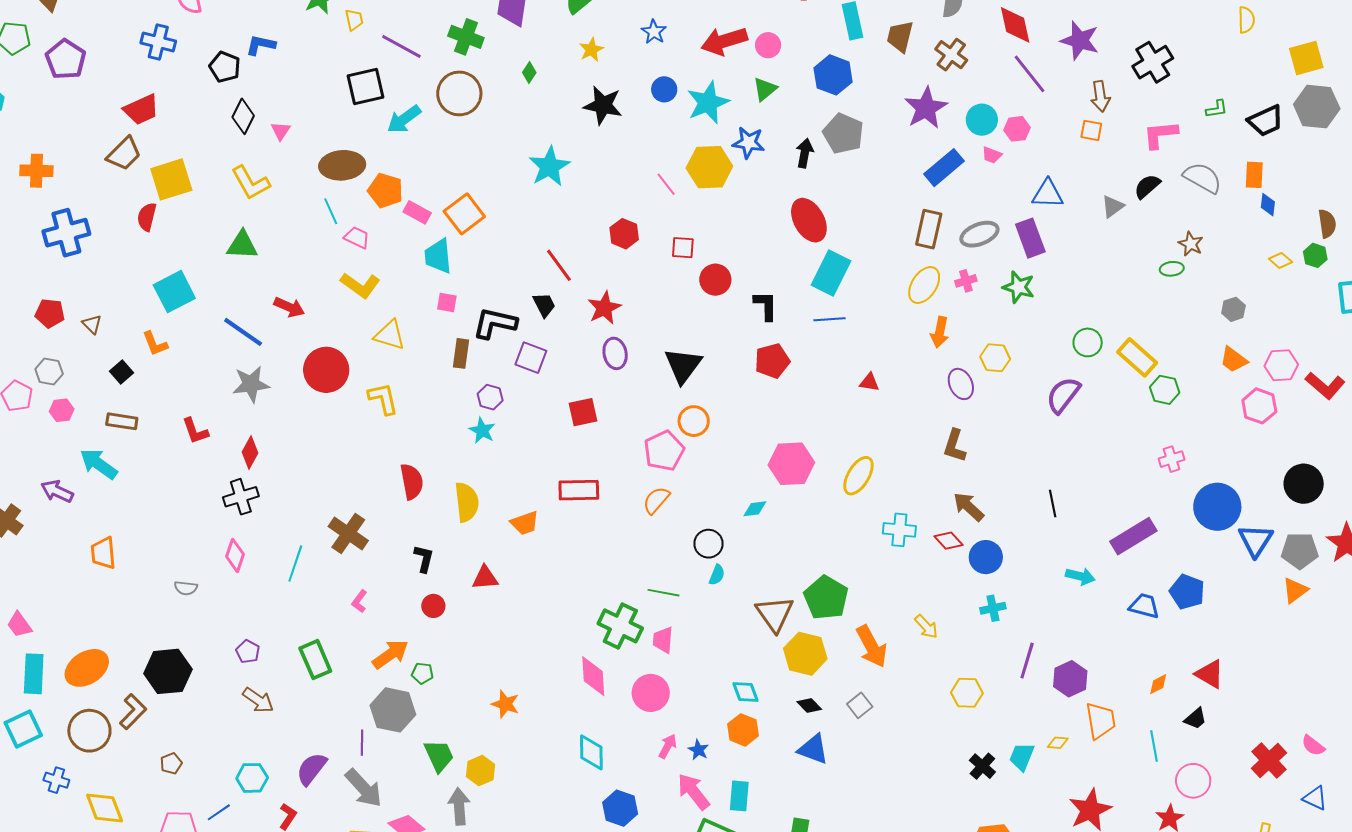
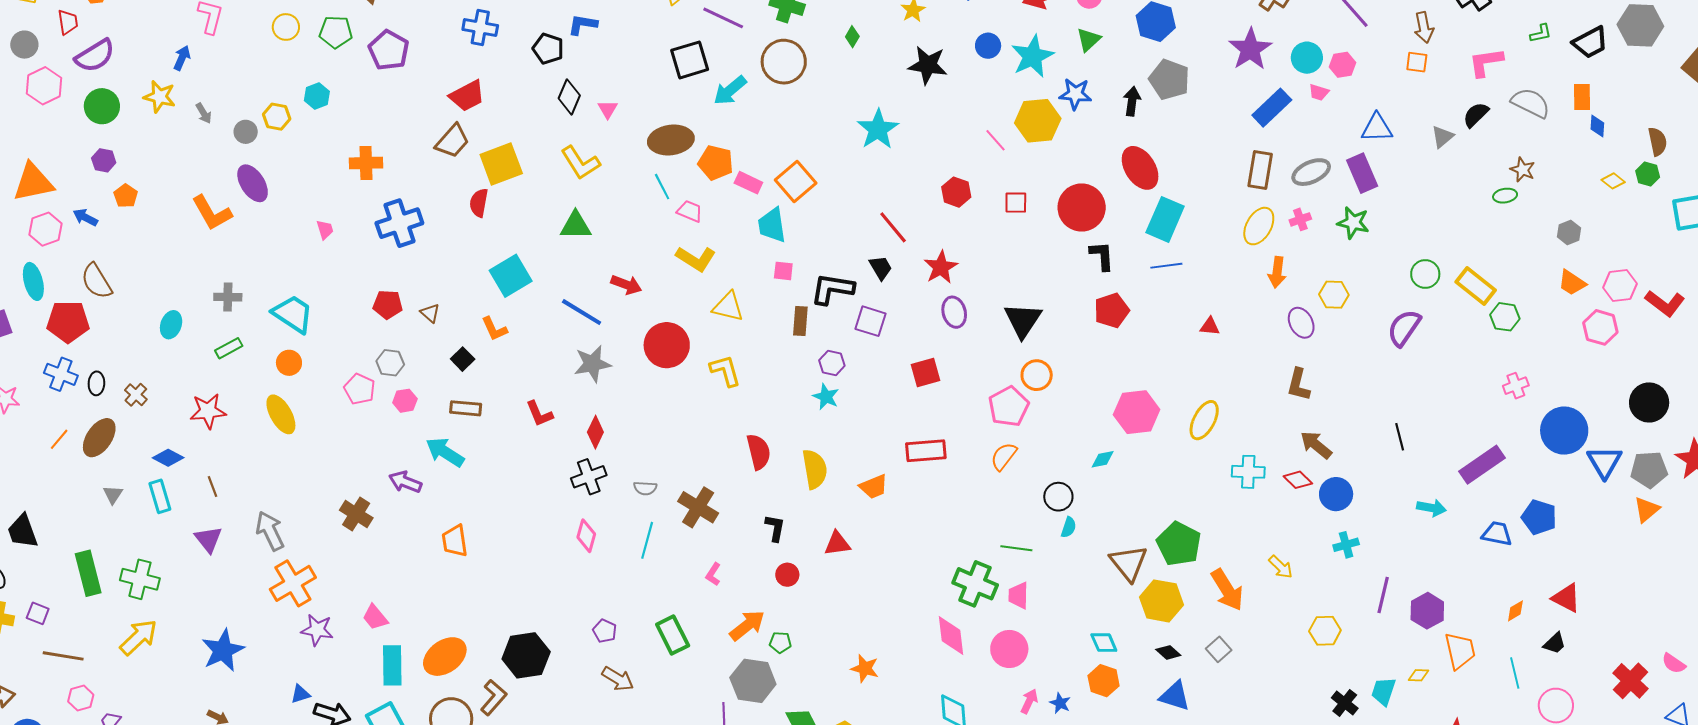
red circle: (715, 280) -> (1082, 208), moved, size x1.5
gray semicircle: (186, 588) -> (645, 488), moved

